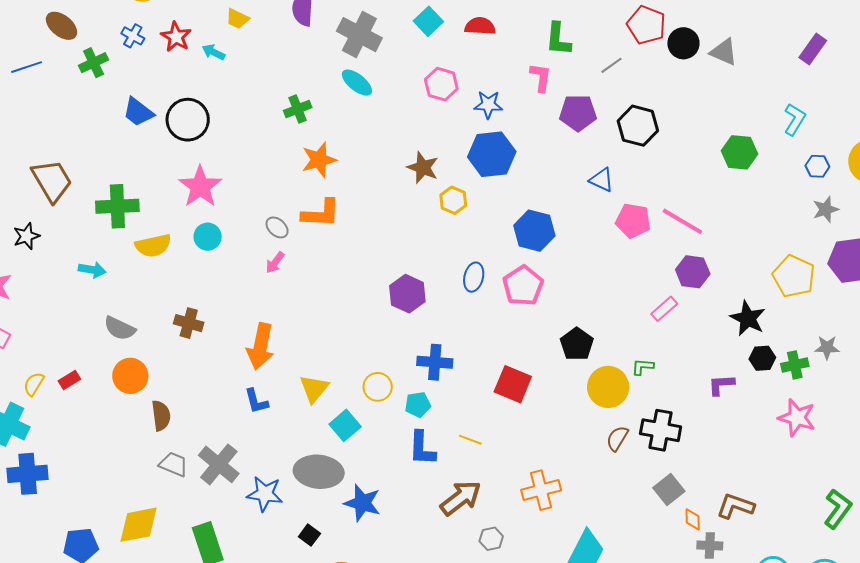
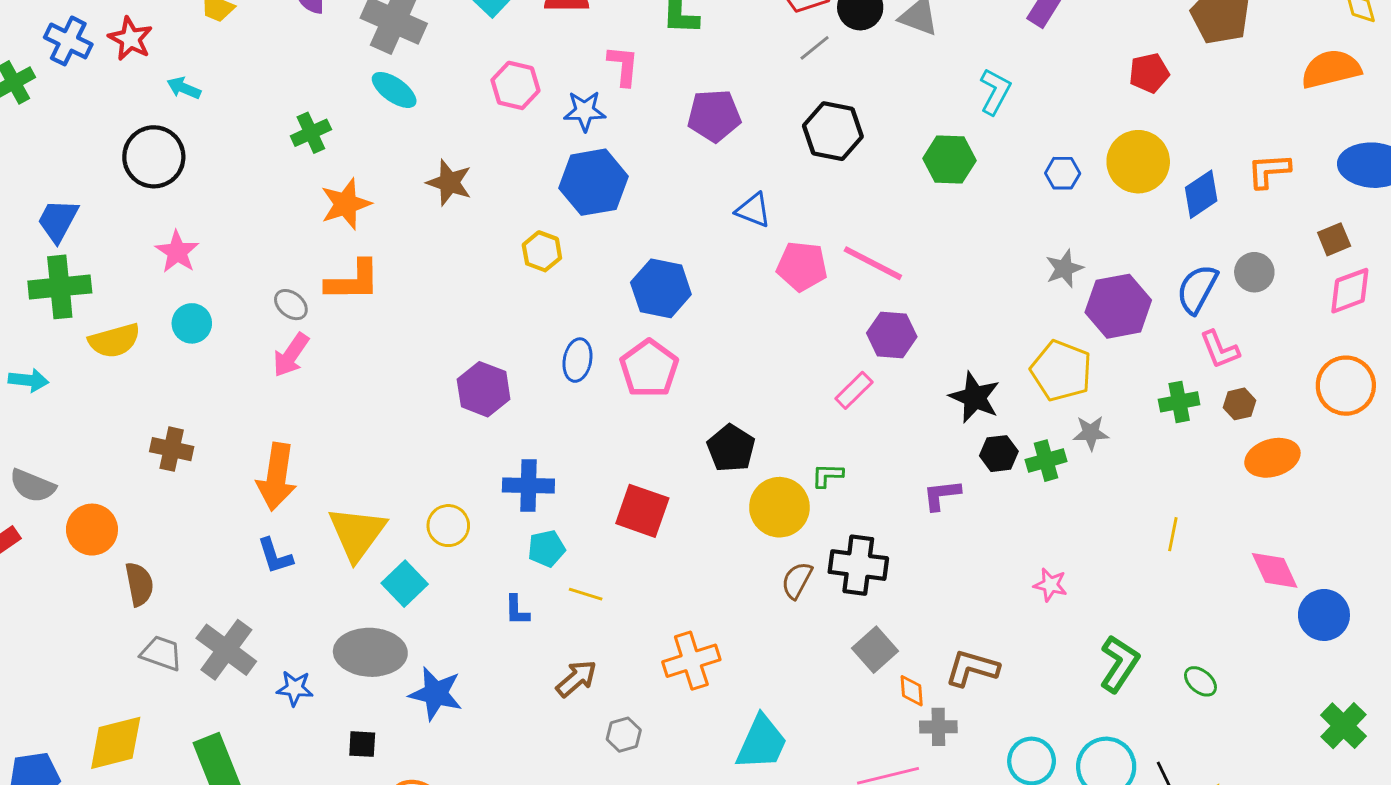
blue cross: (133, 36) -> (68, 41), size x1.4
cyan arrow: (213, 52) -> (184, 88), moved
gray line: (612, 65) -> (815, 48), moved
pink L-shape: (541, 77) -> (623, 66), moved
blue trapezoid: (138, 112) -> (58, 221), moved, turned 84
cyan L-shape: (795, 119) -> (995, 91), moved
black hexagon: (638, 126) -> (833, 131), moved
brown star: (423, 168) -> (449, 183), moved
pink star: (200, 187) -> (177, 252), size x0.7
gray star: (826, 209) -> (1064, 268), moved
pink arrow: (275, 262) -> (291, 355), size x1.4
yellow pentagon: (794, 276) -> (1061, 371), moved
gray semicircle: (120, 328) -> (33, 486), moved
yellow triangle: (314, 389) -> (357, 533), size x1.4
cyan pentagon: (418, 405) -> (546, 549), moved
pink star: (797, 418) -> (1050, 585), moved, size x0.6
blue L-shape: (422, 448) -> (517, 610), size x0.6
blue star: (265, 494) -> (295, 688), size x0.7
brown arrow: (461, 498) -> (576, 679), size x0.7
black square: (309, 535) -> (362, 744), turned -30

